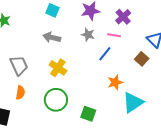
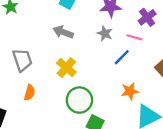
orange semicircle: (20, 93) -> (30, 93), moved
green circle: (56, 100) -> (79, 100), moved

